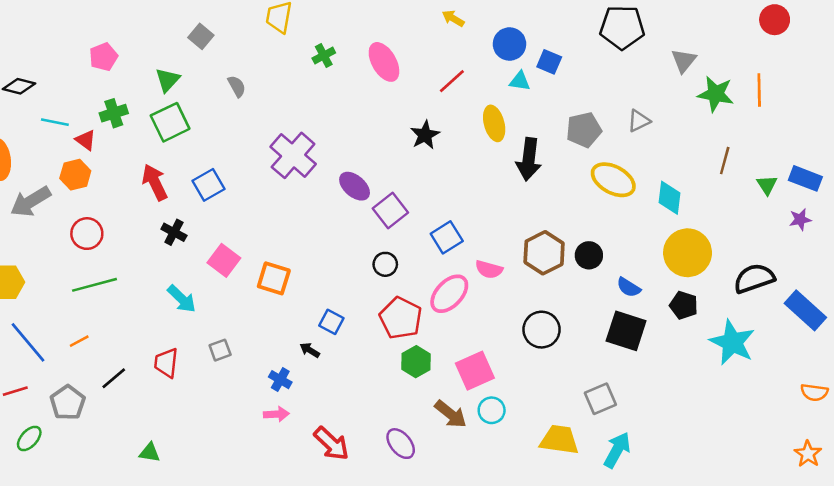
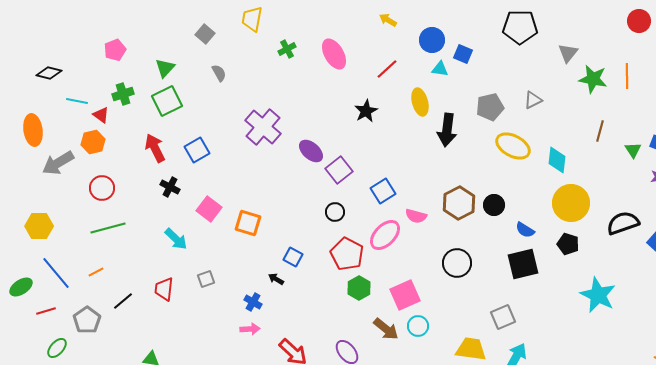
gray square: (201, 36) -> (205, 34), moved
black square: (626, 331) -> (523, 264), turned -32
cyan star: (732, 342) -> (598, 295), moved

